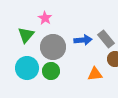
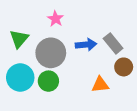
pink star: (45, 18) -> (55, 19), moved

